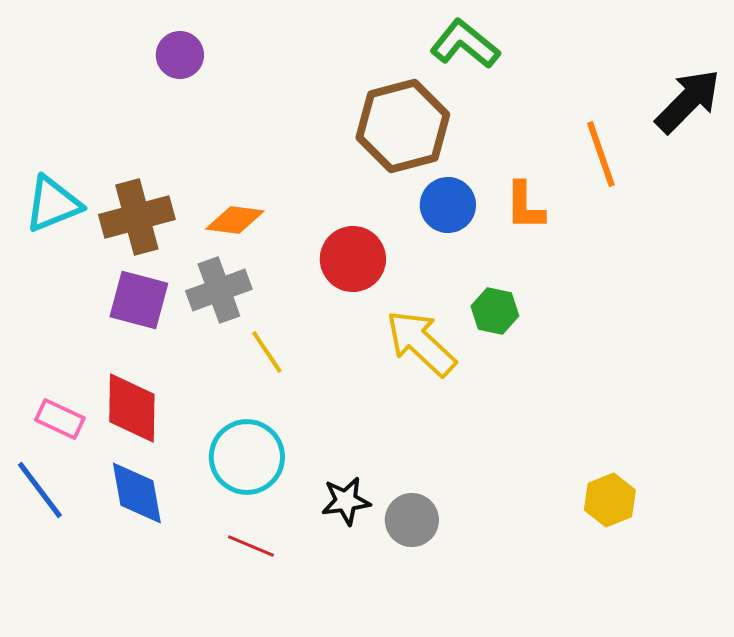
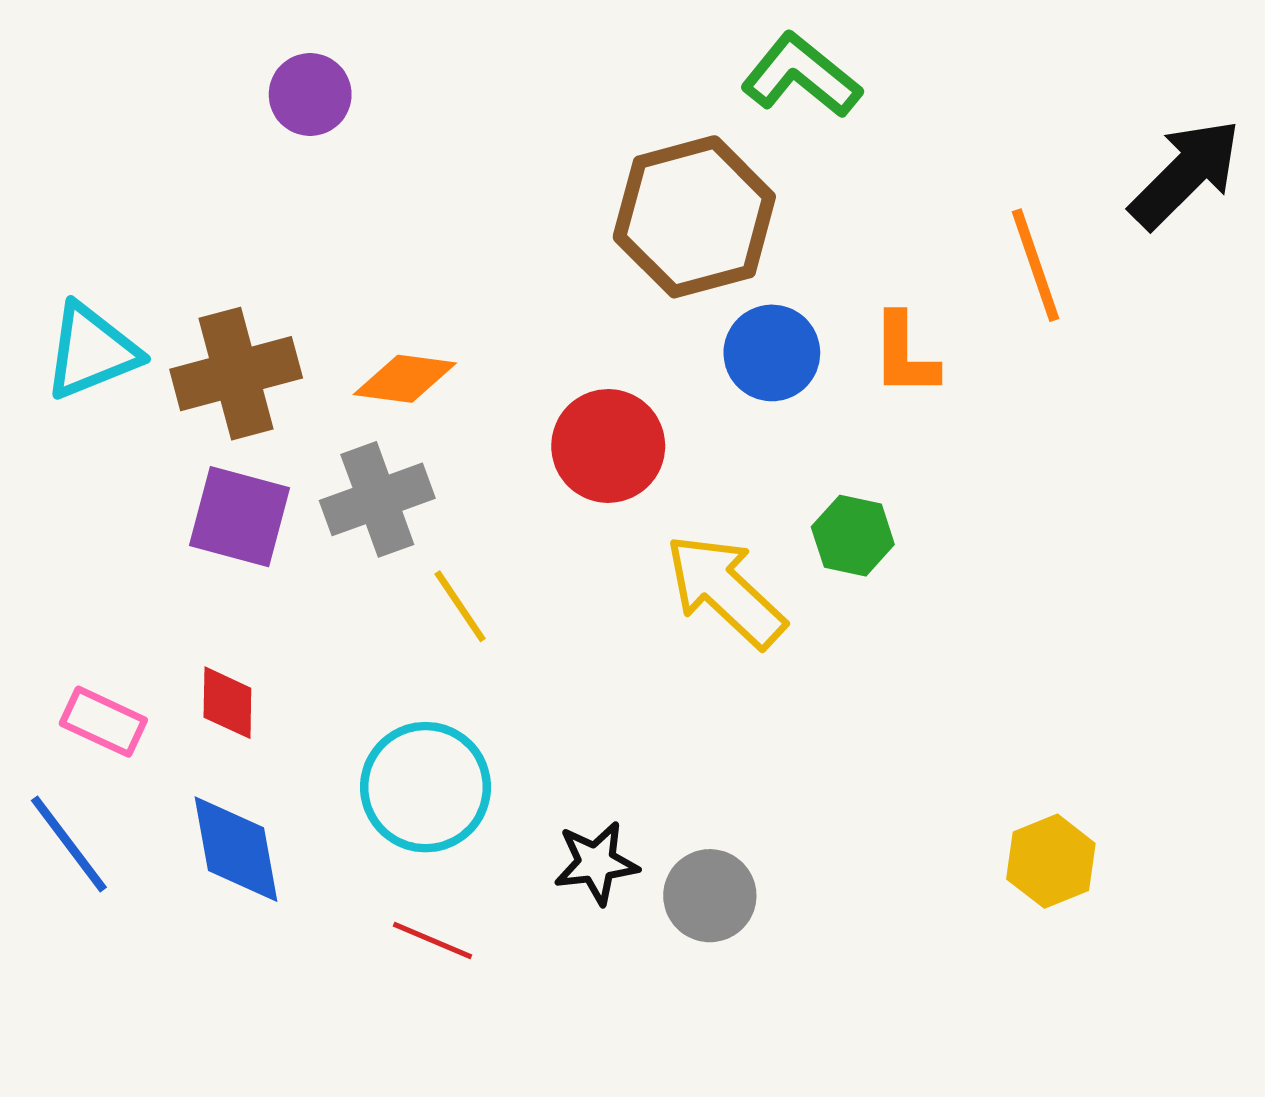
red diamond: (132, 408) -> (227, 703), size x0.6

